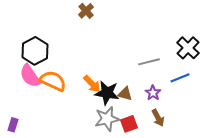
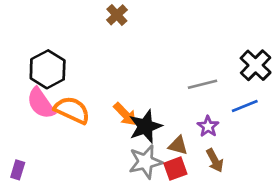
black star: (107, 93) -> (145, 126), turned -30
brown triangle: (125, 94) -> (178, 145), moved

